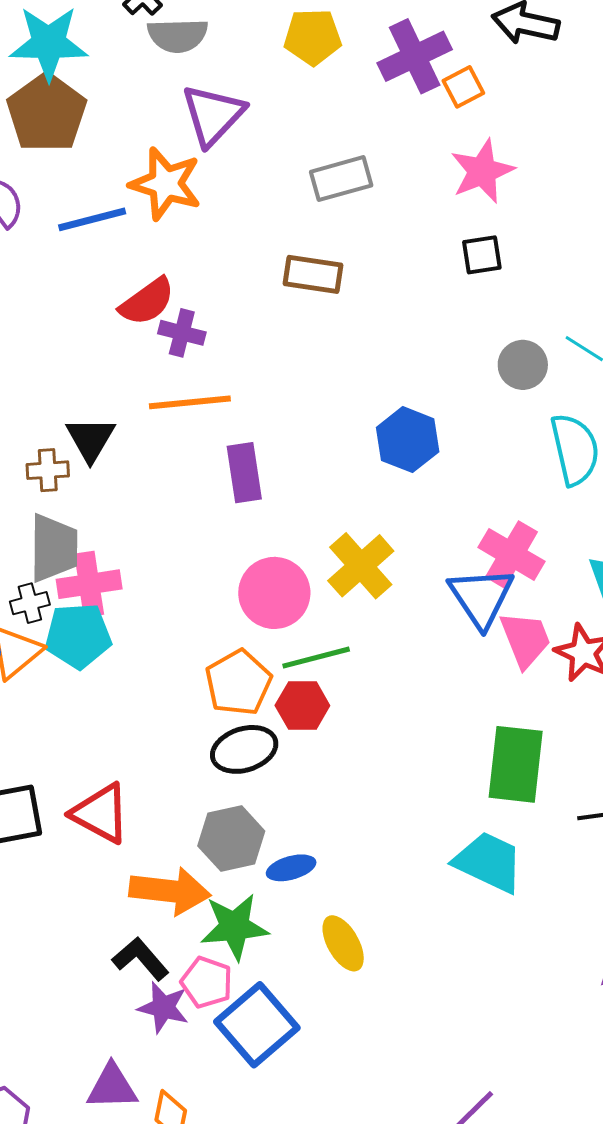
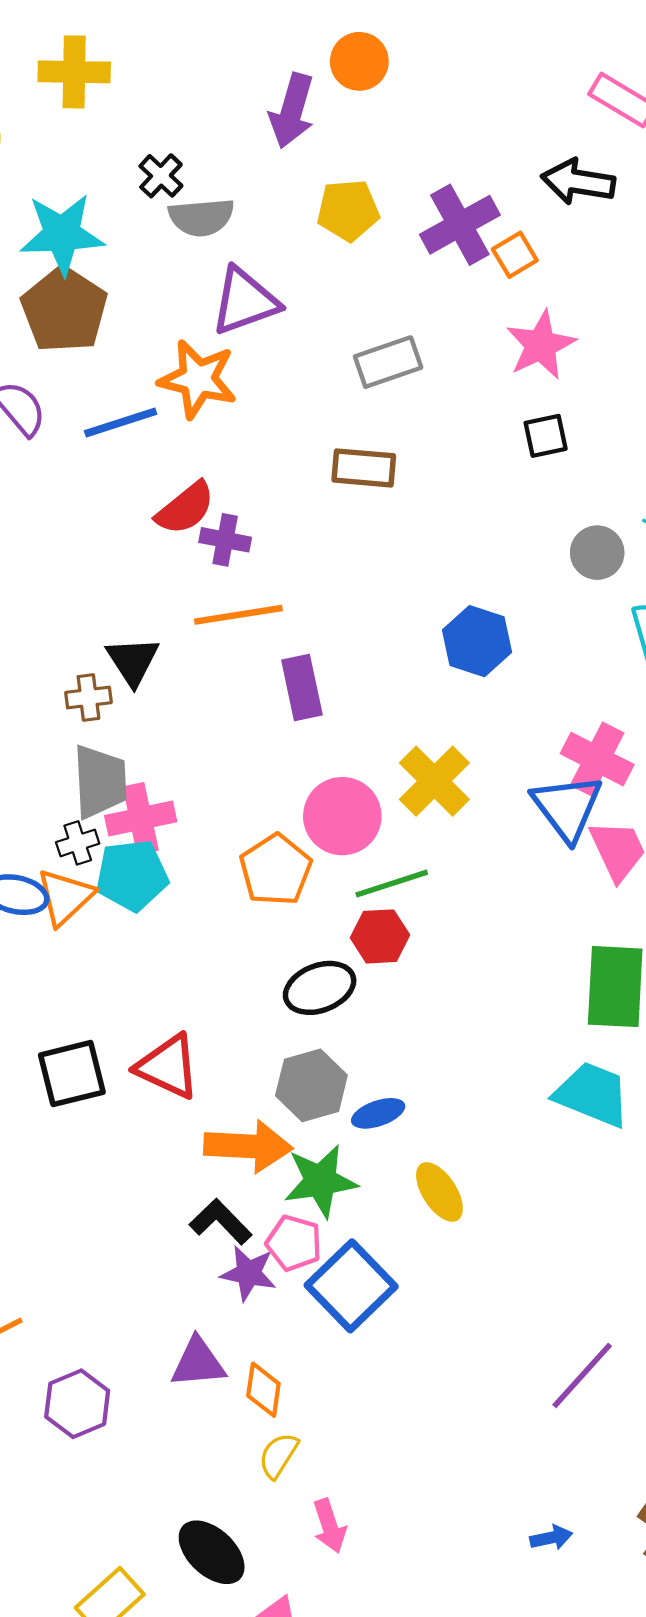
purple triangle: (213, 115) -> (245, 301), turned 30
orange pentagon: (238, 683) -> (276, 870), moved

